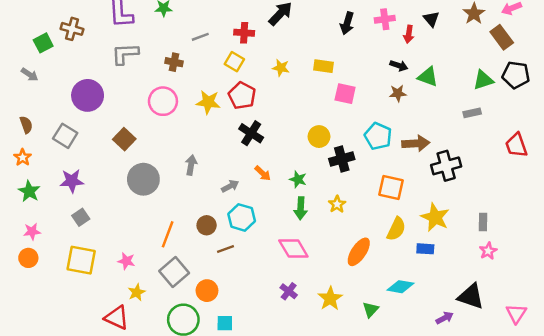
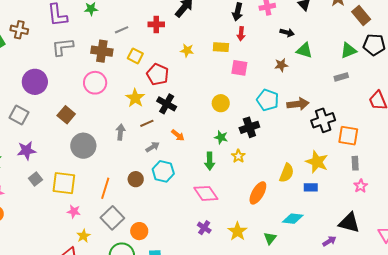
red arrow: (409, 34) -> (241, 34), moved
brown cross: (174, 62) -> (102, 51), size x1.5
yellow square: (234, 62) -> (135, 56), moved
black arrow: (399, 66) -> (287, 33), moved
yellow star: (208, 102) -> (135, 98), moved, turned 30
black cross: (342, 159) -> (249, 127), moved
green star: (298, 179) -> (221, 137), moved
orange square: (391, 188) -> (348, 136), moved
brown line: (226, 249) -> (147, 123), moved
yellow square: (81, 260) -> (64, 183), moved

